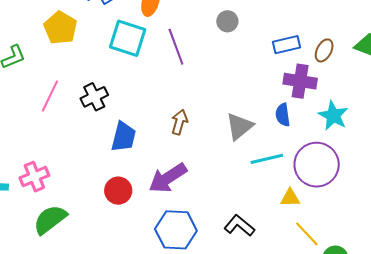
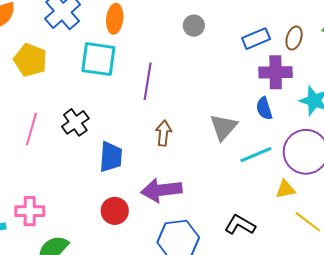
purple line: (176, 47) -> (148, 81), moved, turned 39
pink cross: (34, 177) -> (30, 211), turned 32
purple arrow: (168, 178) -> (161, 190), turned 36

